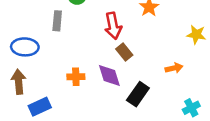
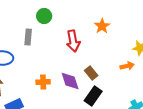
brown rectangle: (124, 52) -> (91, 73), moved
orange arrow: (174, 68) -> (127, 66), moved

